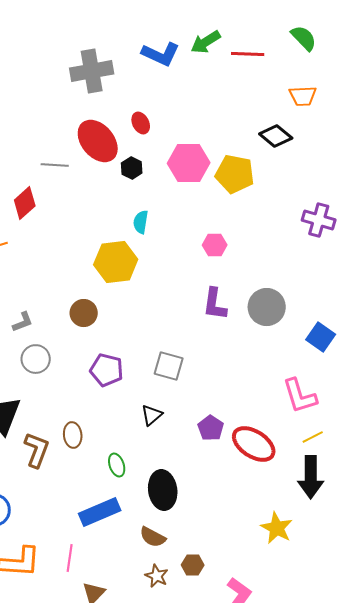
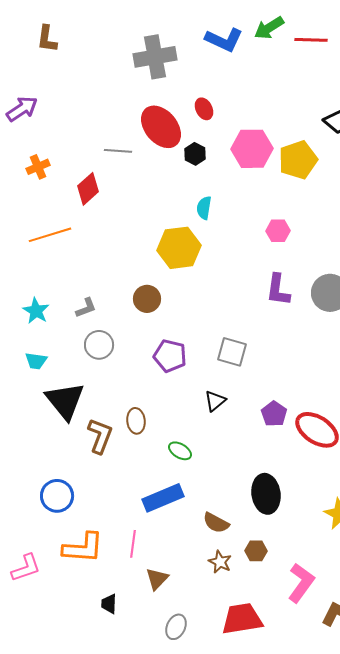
yellow pentagon: (235, 174) -> (298, 160), turned -30
green ellipse: (117, 465) -> (180, 451), turned -40
black ellipse: (163, 490) -> (266, 494), moved

